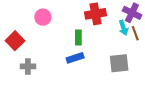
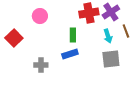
purple cross: (132, 13) -> (111, 12), moved, turned 30
cyan arrow: (123, 28) -> (108, 36), moved
gray cross: (28, 66) -> (41, 65), moved

